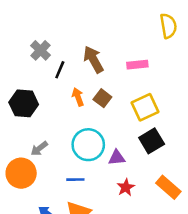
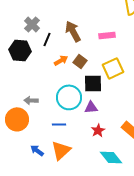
orange arrow: (78, 97) -> (61, 60), turned 80
black hexagon: (24, 103) -> (20, 50), moved
black square: (152, 141) -> (93, 83), moved, turned 30
gray arrow: (39, 149) -> (31, 100), turned 40

